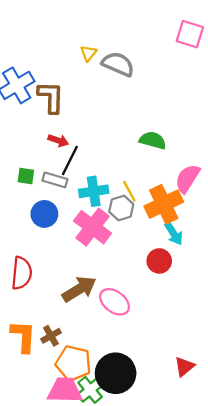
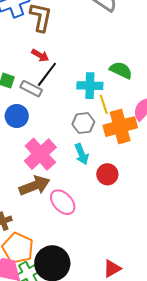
cyan cross: (94, 191) -> (90, 86), moved
yellow line: (129, 191) -> (104, 104), moved
pink cross: (93, 227) -> (40, 154), moved
cyan arrow: (174, 234) -> (82, 154), moved

